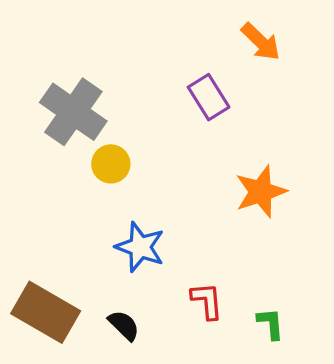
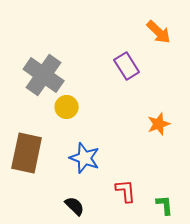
orange star: (261, 192) -> (159, 124), size x0.7
brown rectangle: (46, 312) -> (27, 153), moved, turned 72

